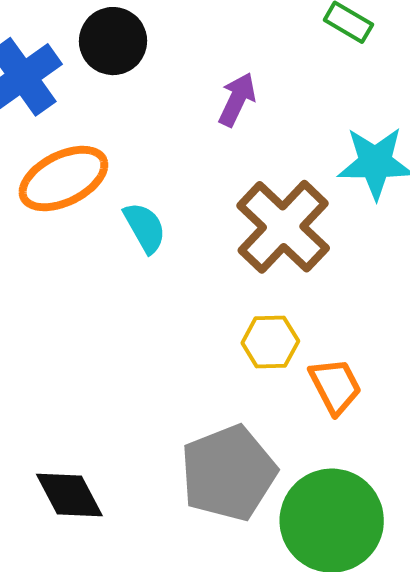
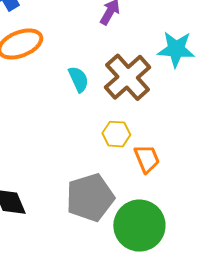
cyan semicircle: (145, 228) -> (79, 79), moved

